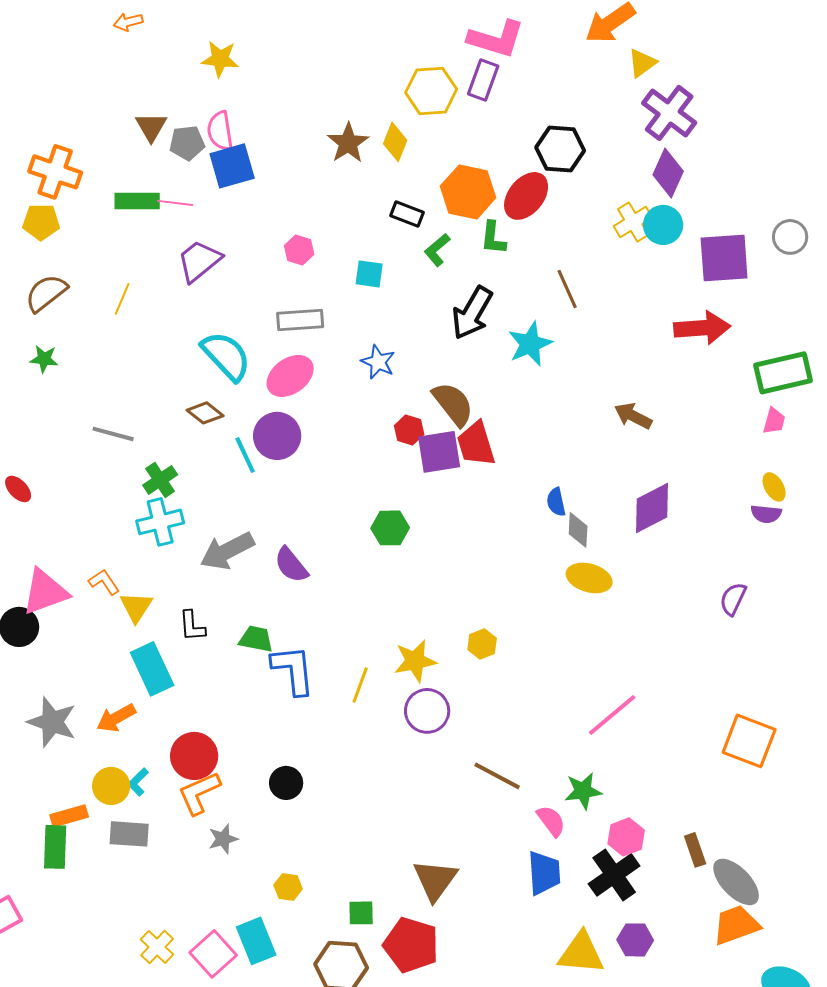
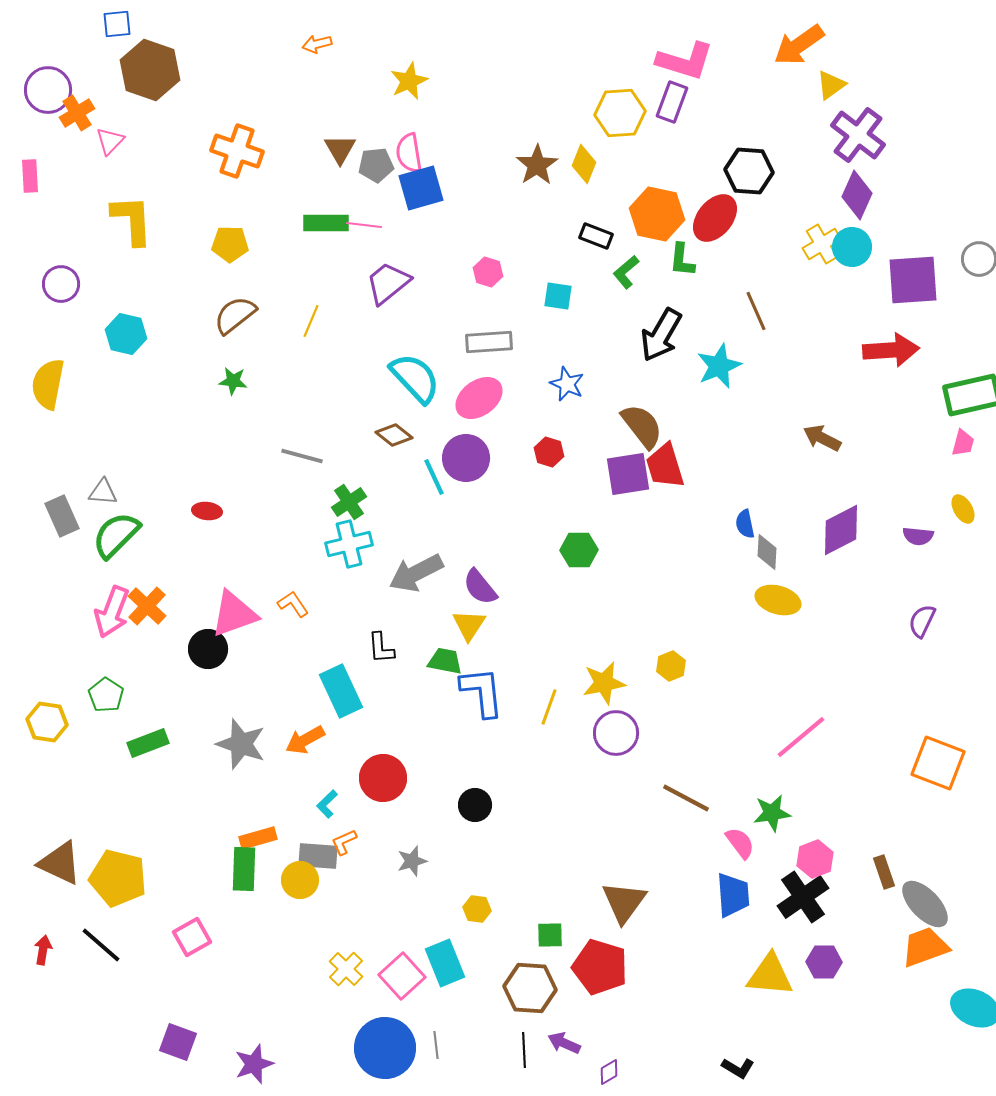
yellow star: (220, 59) -> (409, 81), turned -30
orange cross: (55, 172) -> (237, 151), moved
red hexagon: (409, 430) -> (549, 452), moved
red ellipse: (18, 489) -> (207, 511), turned -40
purple semicircle: (766, 514) -> (918, 536), moved
yellow triangle: (136, 607) -> (469, 625), moved
yellow circle: (111, 786) -> (300, 880), moved
orange L-shape: (199, 793) -> (344, 842), moved, size x0.6

